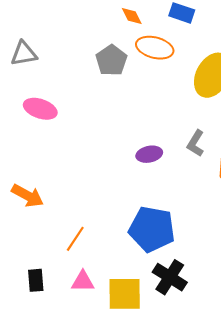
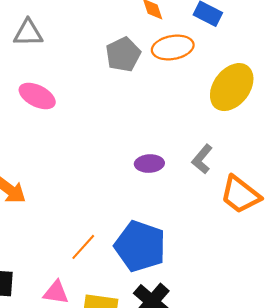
orange ellipse: (155, 48) -> (173, 48), turned -33
orange line: (75, 239) -> (83, 247), moved

